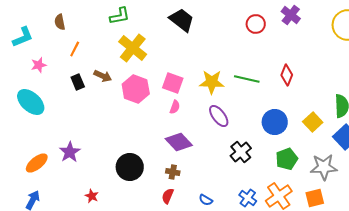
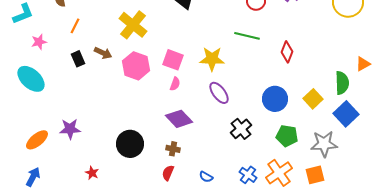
green line: (247, 79) -> (247, 36), moved
purple star: (70, 152) -> (70, 129), turned 30
green pentagon: (287, 159) -> (287, 136), turned 30

